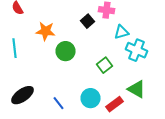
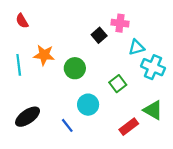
orange star: (46, 31) -> (44, 55), moved
cyan circle: (90, 98) -> (88, 105), moved

